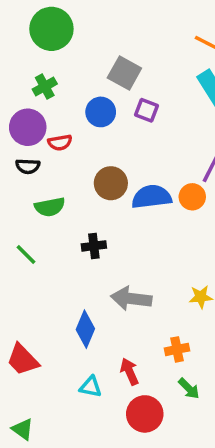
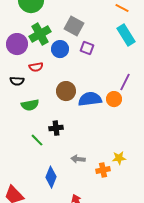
green cross: (45, 87) -> (40, 34), moved, size x1.5
purple circle: (28, 127) -> (17, 44), moved
green line: (26, 254) -> (37, 140), moved
gray arrow: (131, 299) -> (78, 159), size x0.6
orange cross: (177, 349) -> (103, 170), moved

